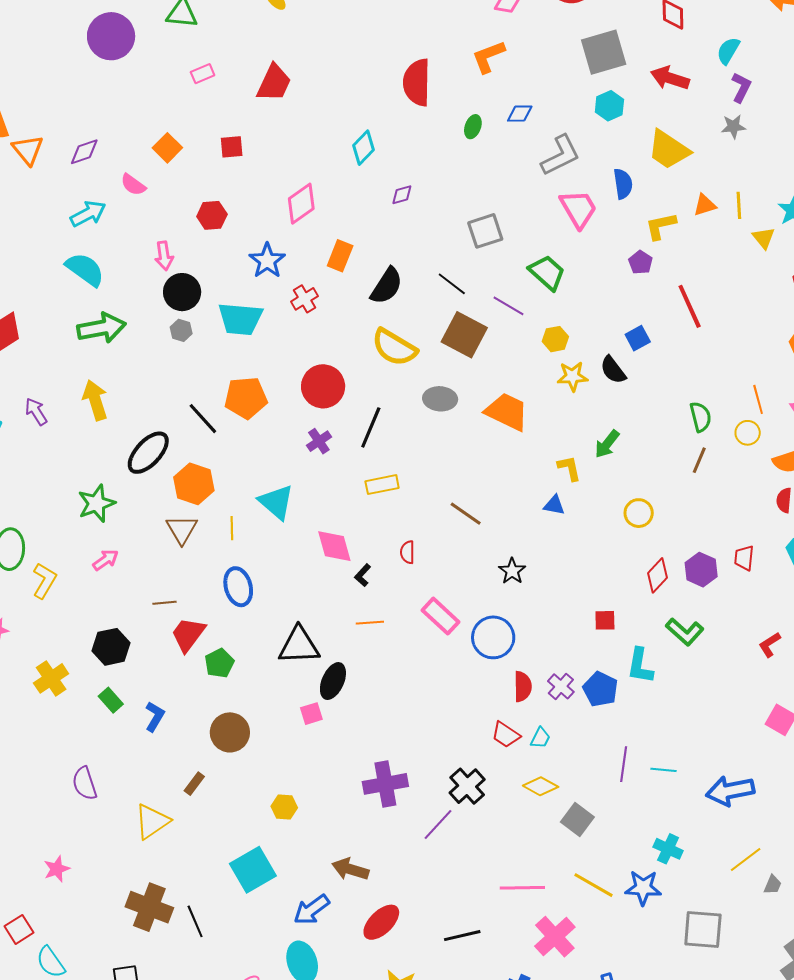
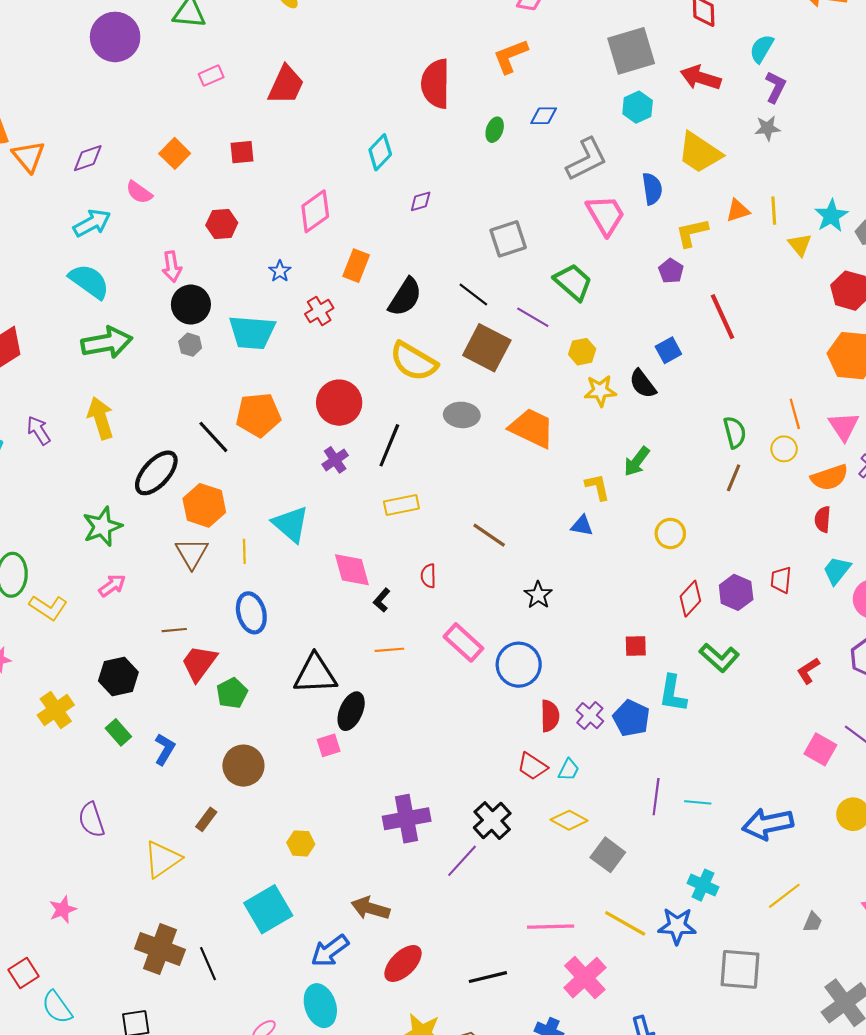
blue star: (267, 261) -> (280, 271), size x0.6
yellow L-shape: (44, 581) -> (48, 608), turned 93

